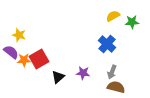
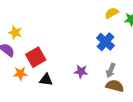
orange star: (24, 60) -> (20, 74), moved
black triangle: (58, 77) -> (46, 80), moved, turned 48

